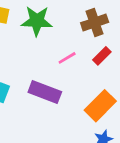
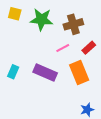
brown cross: (95, 23) -> (73, 24), moved
orange rectangle: (100, 106) -> (79, 72), moved, turned -70

